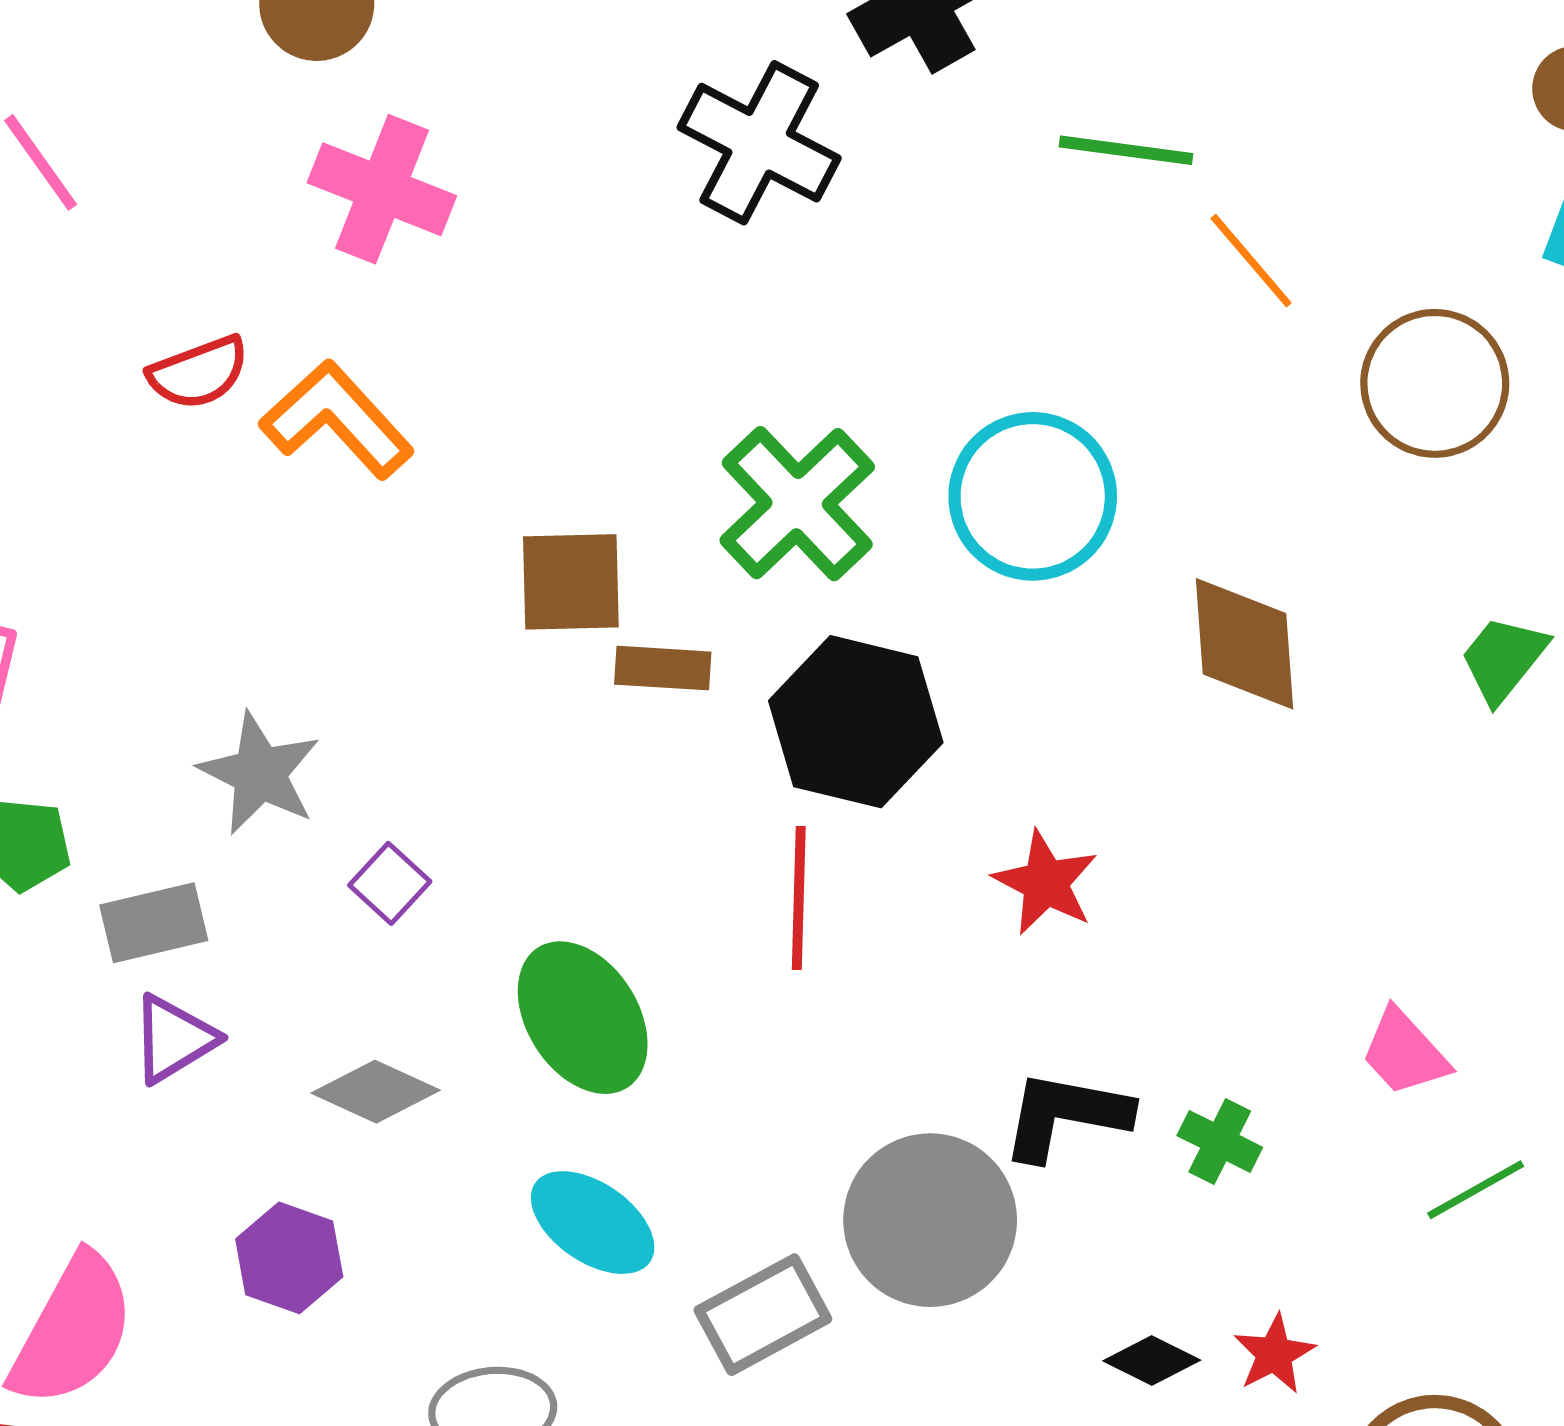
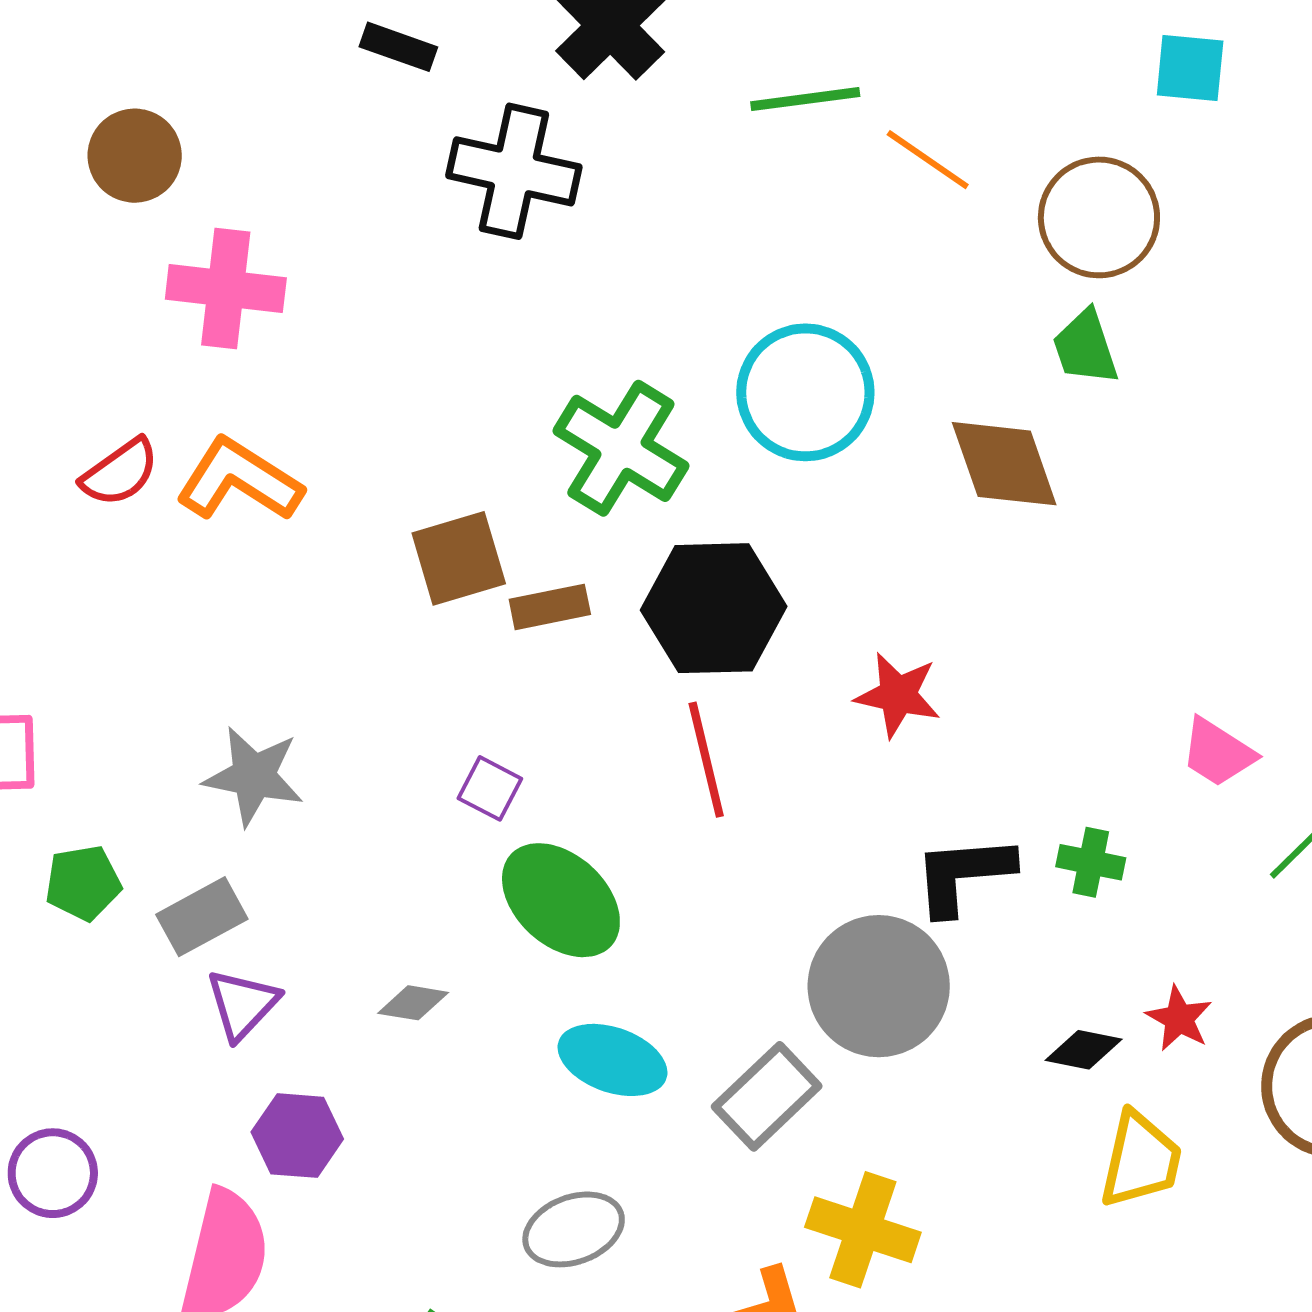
green trapezoid: (1503, 659) -> (1085, 347), moved, turned -42
purple square: (390, 883) -> (490, 788), moved
gray diamond: (376, 1092) -> (413, 1003), size x0.7
purple hexagon: (289, 1258) -> (297, 1136), moved

